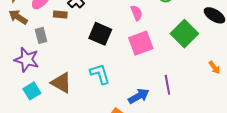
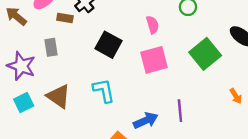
gray rectangle: (41, 35) -> (51, 47), moved

